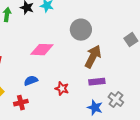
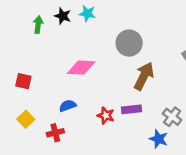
purple rectangle: (97, 82) -> (132, 109), moved
gray cross: (116, 100) -> (172, 117), moved
blue star: (95, 108) -> (159, 139), moved

